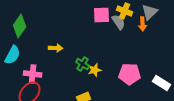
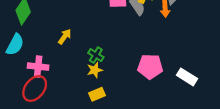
yellow arrow: (56, 48) -> (65, 37), turned -56
yellow star: (95, 70) -> (95, 70), moved

